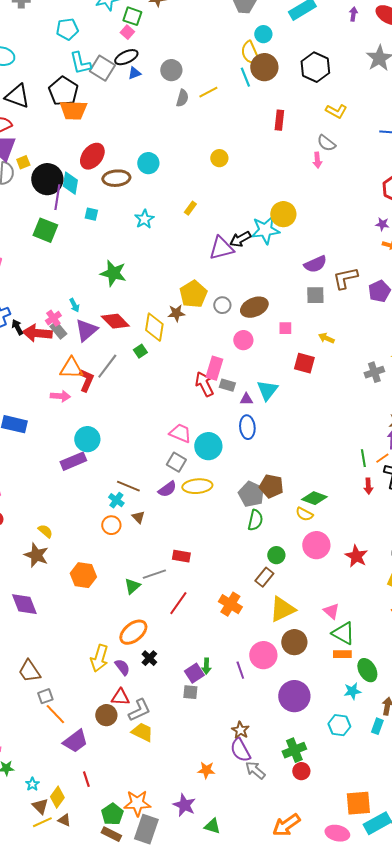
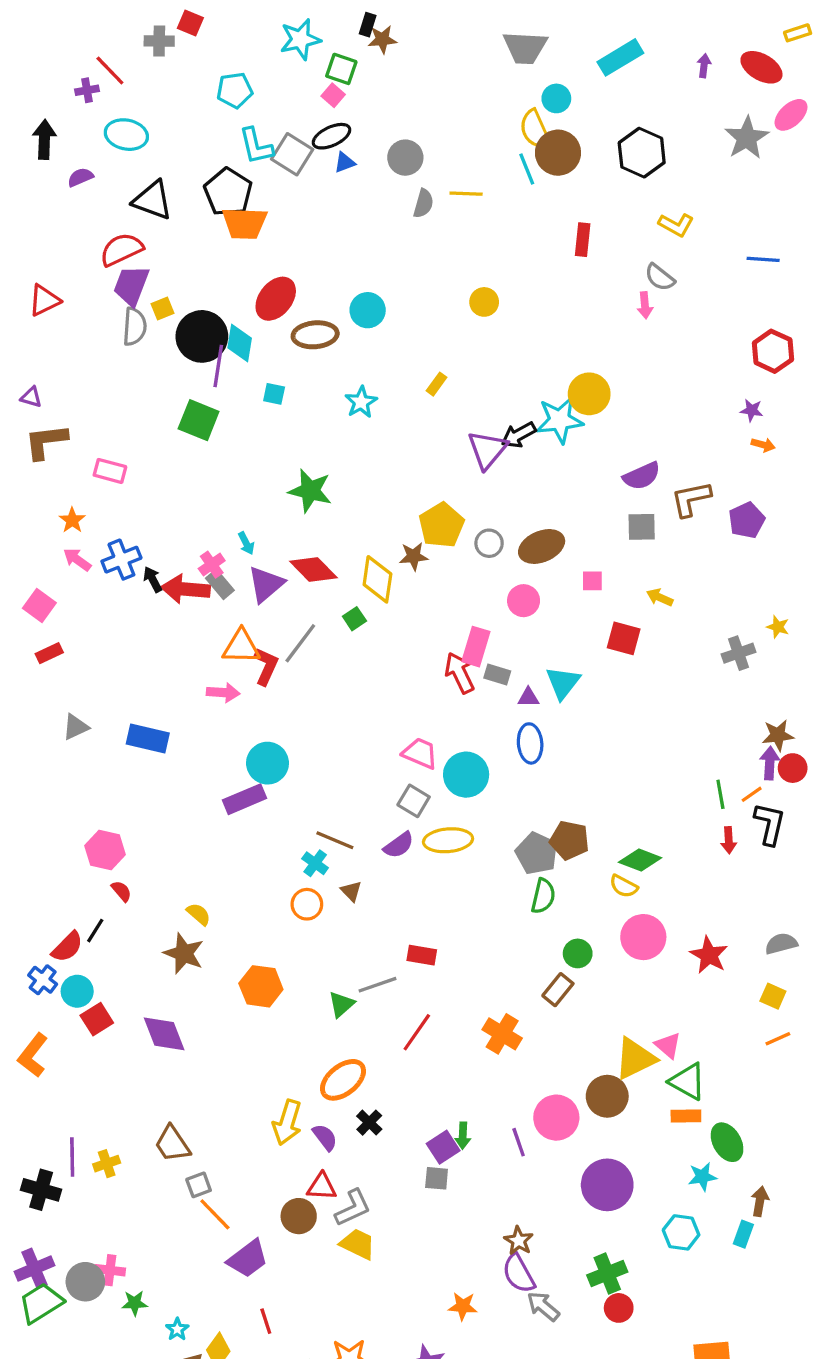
yellow line: (208, 92) -> (466, 194), turned 30
purple triangle: (221, 248) -> (487, 450), turned -36
yellow triangle: (282, 609) -> (635, 1059), moved

